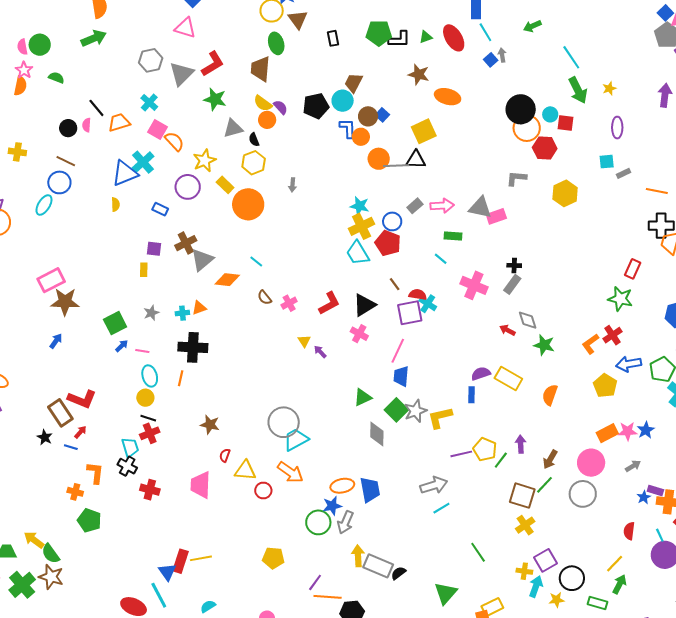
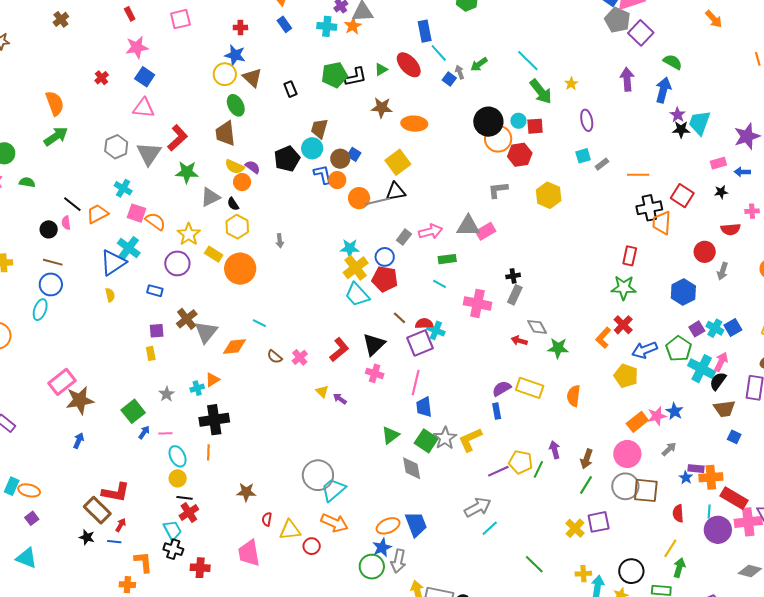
green arrow: (532, 26) -> (479, 64), moved
brown square: (522, 496) -> (646, 490), moved
cyan line: (660, 535) -> (709, 512), turned 40
purple square: (546, 560) -> (599, 522), moved, turned 30

